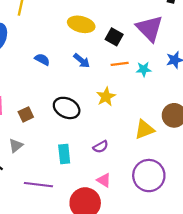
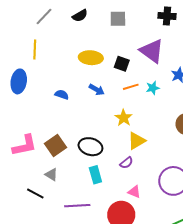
black ellipse: (67, 108) -> (90, 147), moved
brown square: (26, 114) -> (55, 146), size x1.5
yellow triangle: (144, 129) -> (137, 141), moved
gray triangle: (16, 146) -> (51, 175), turned -40

